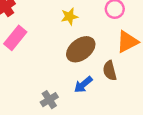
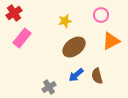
brown semicircle: (110, 71) -> (97, 76), moved

